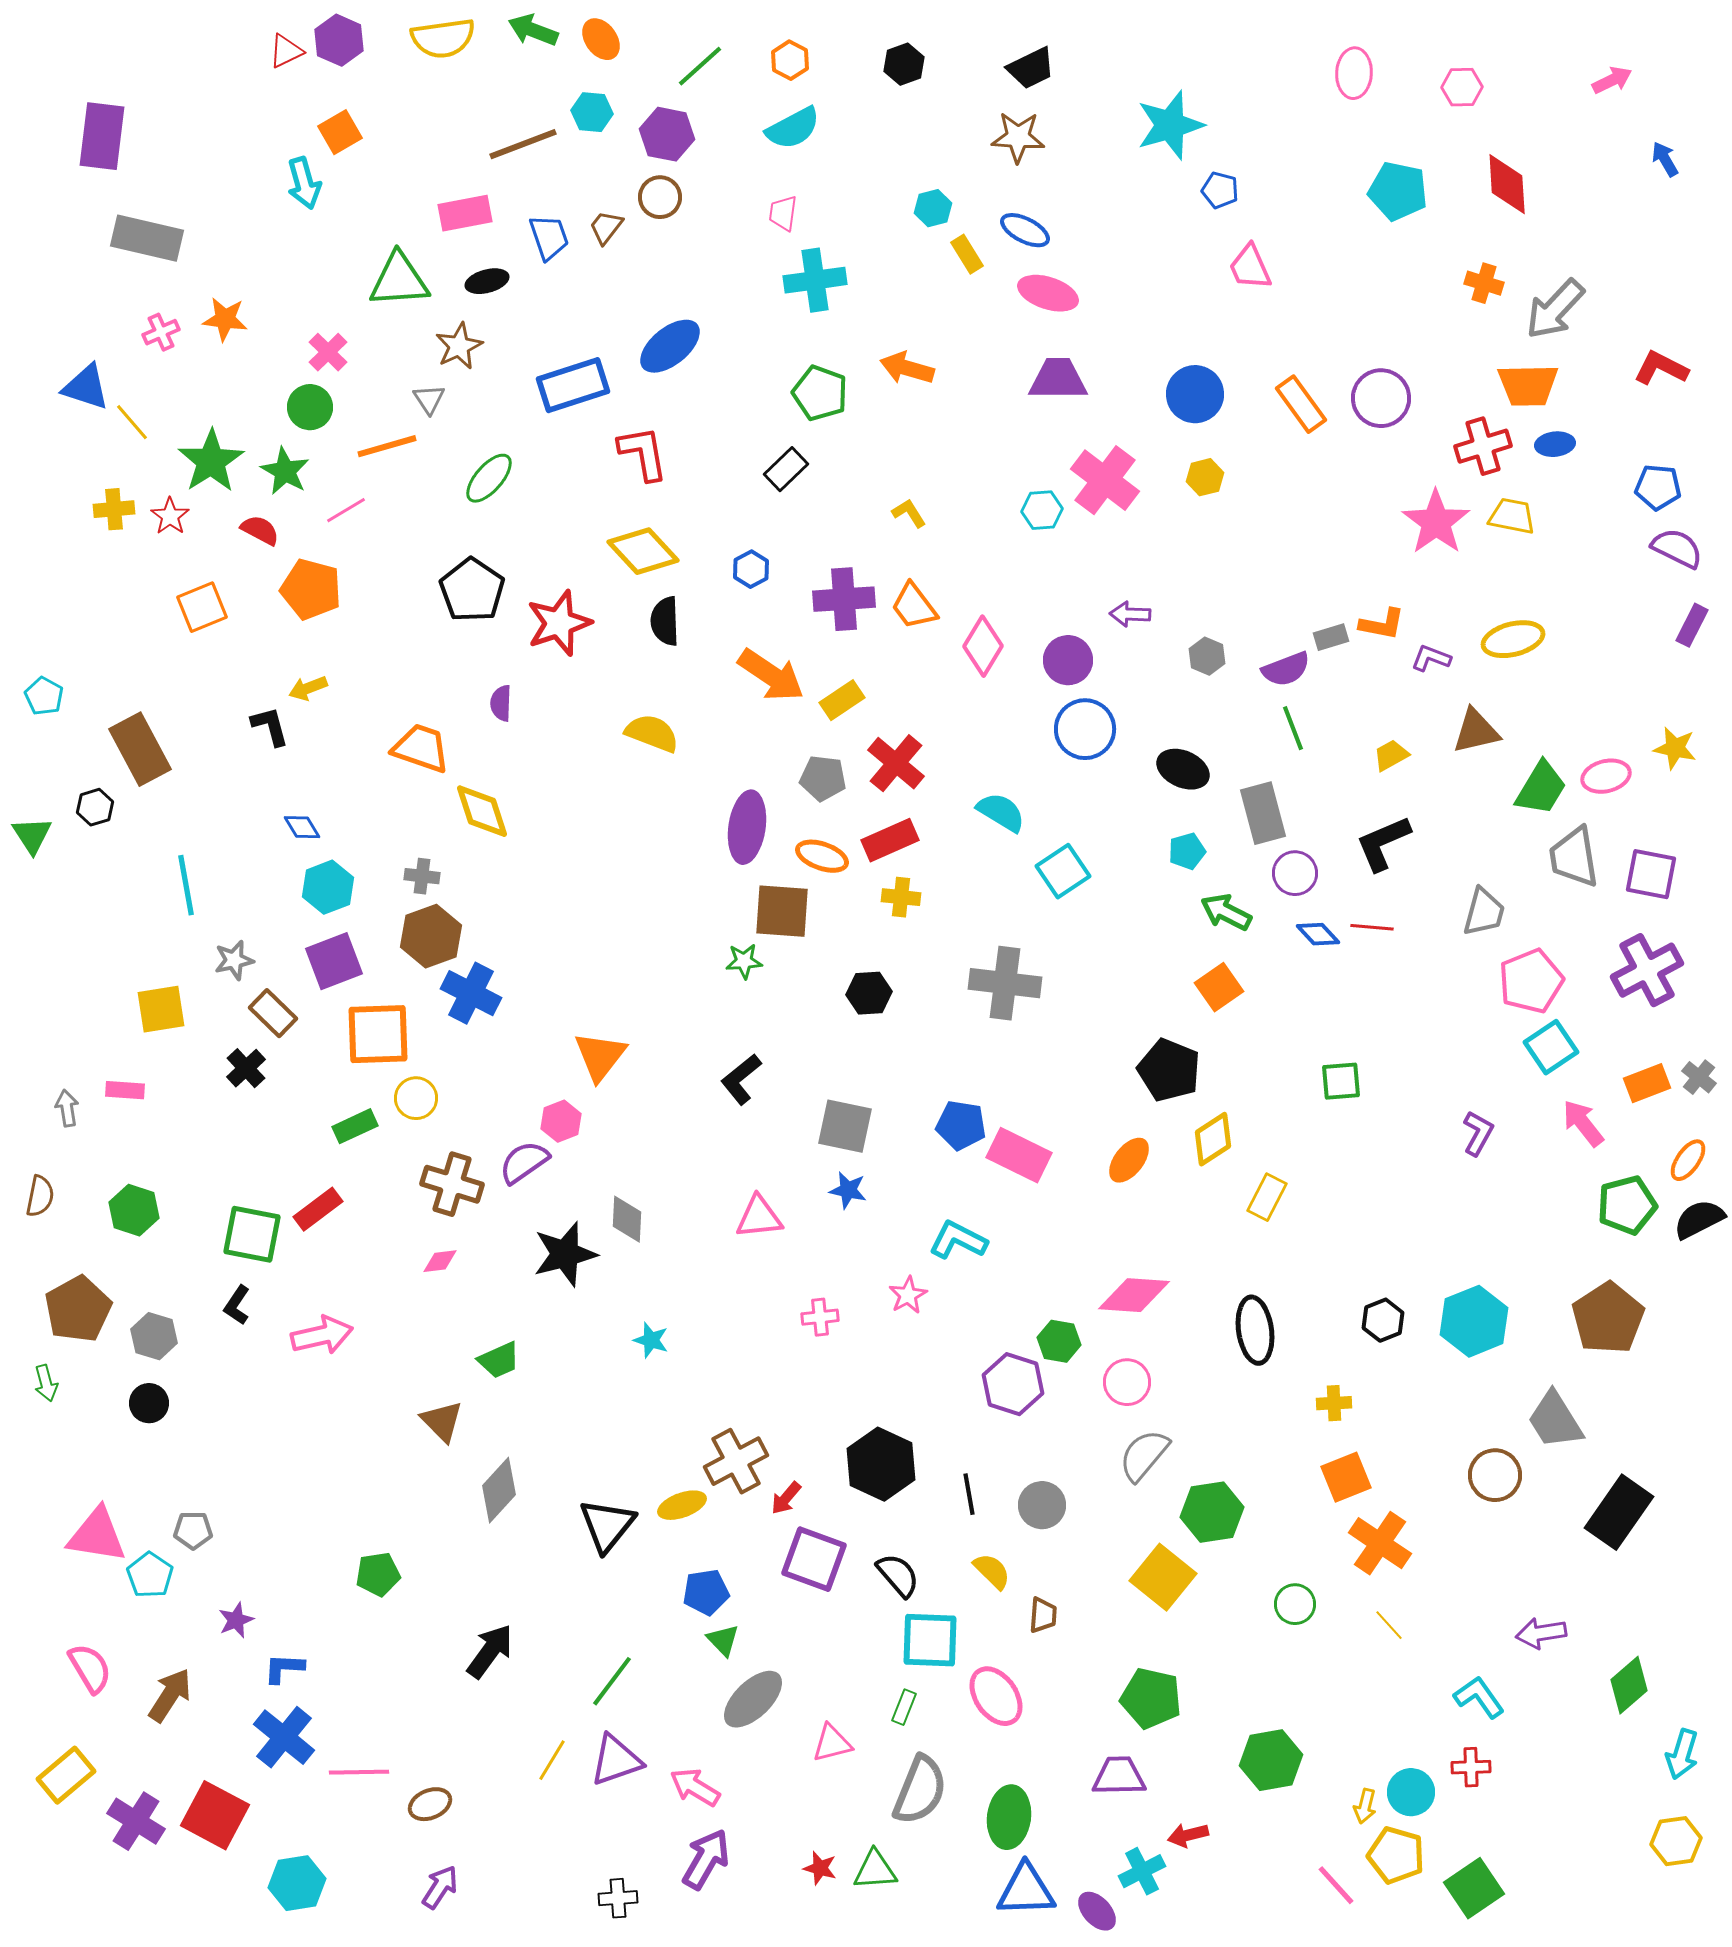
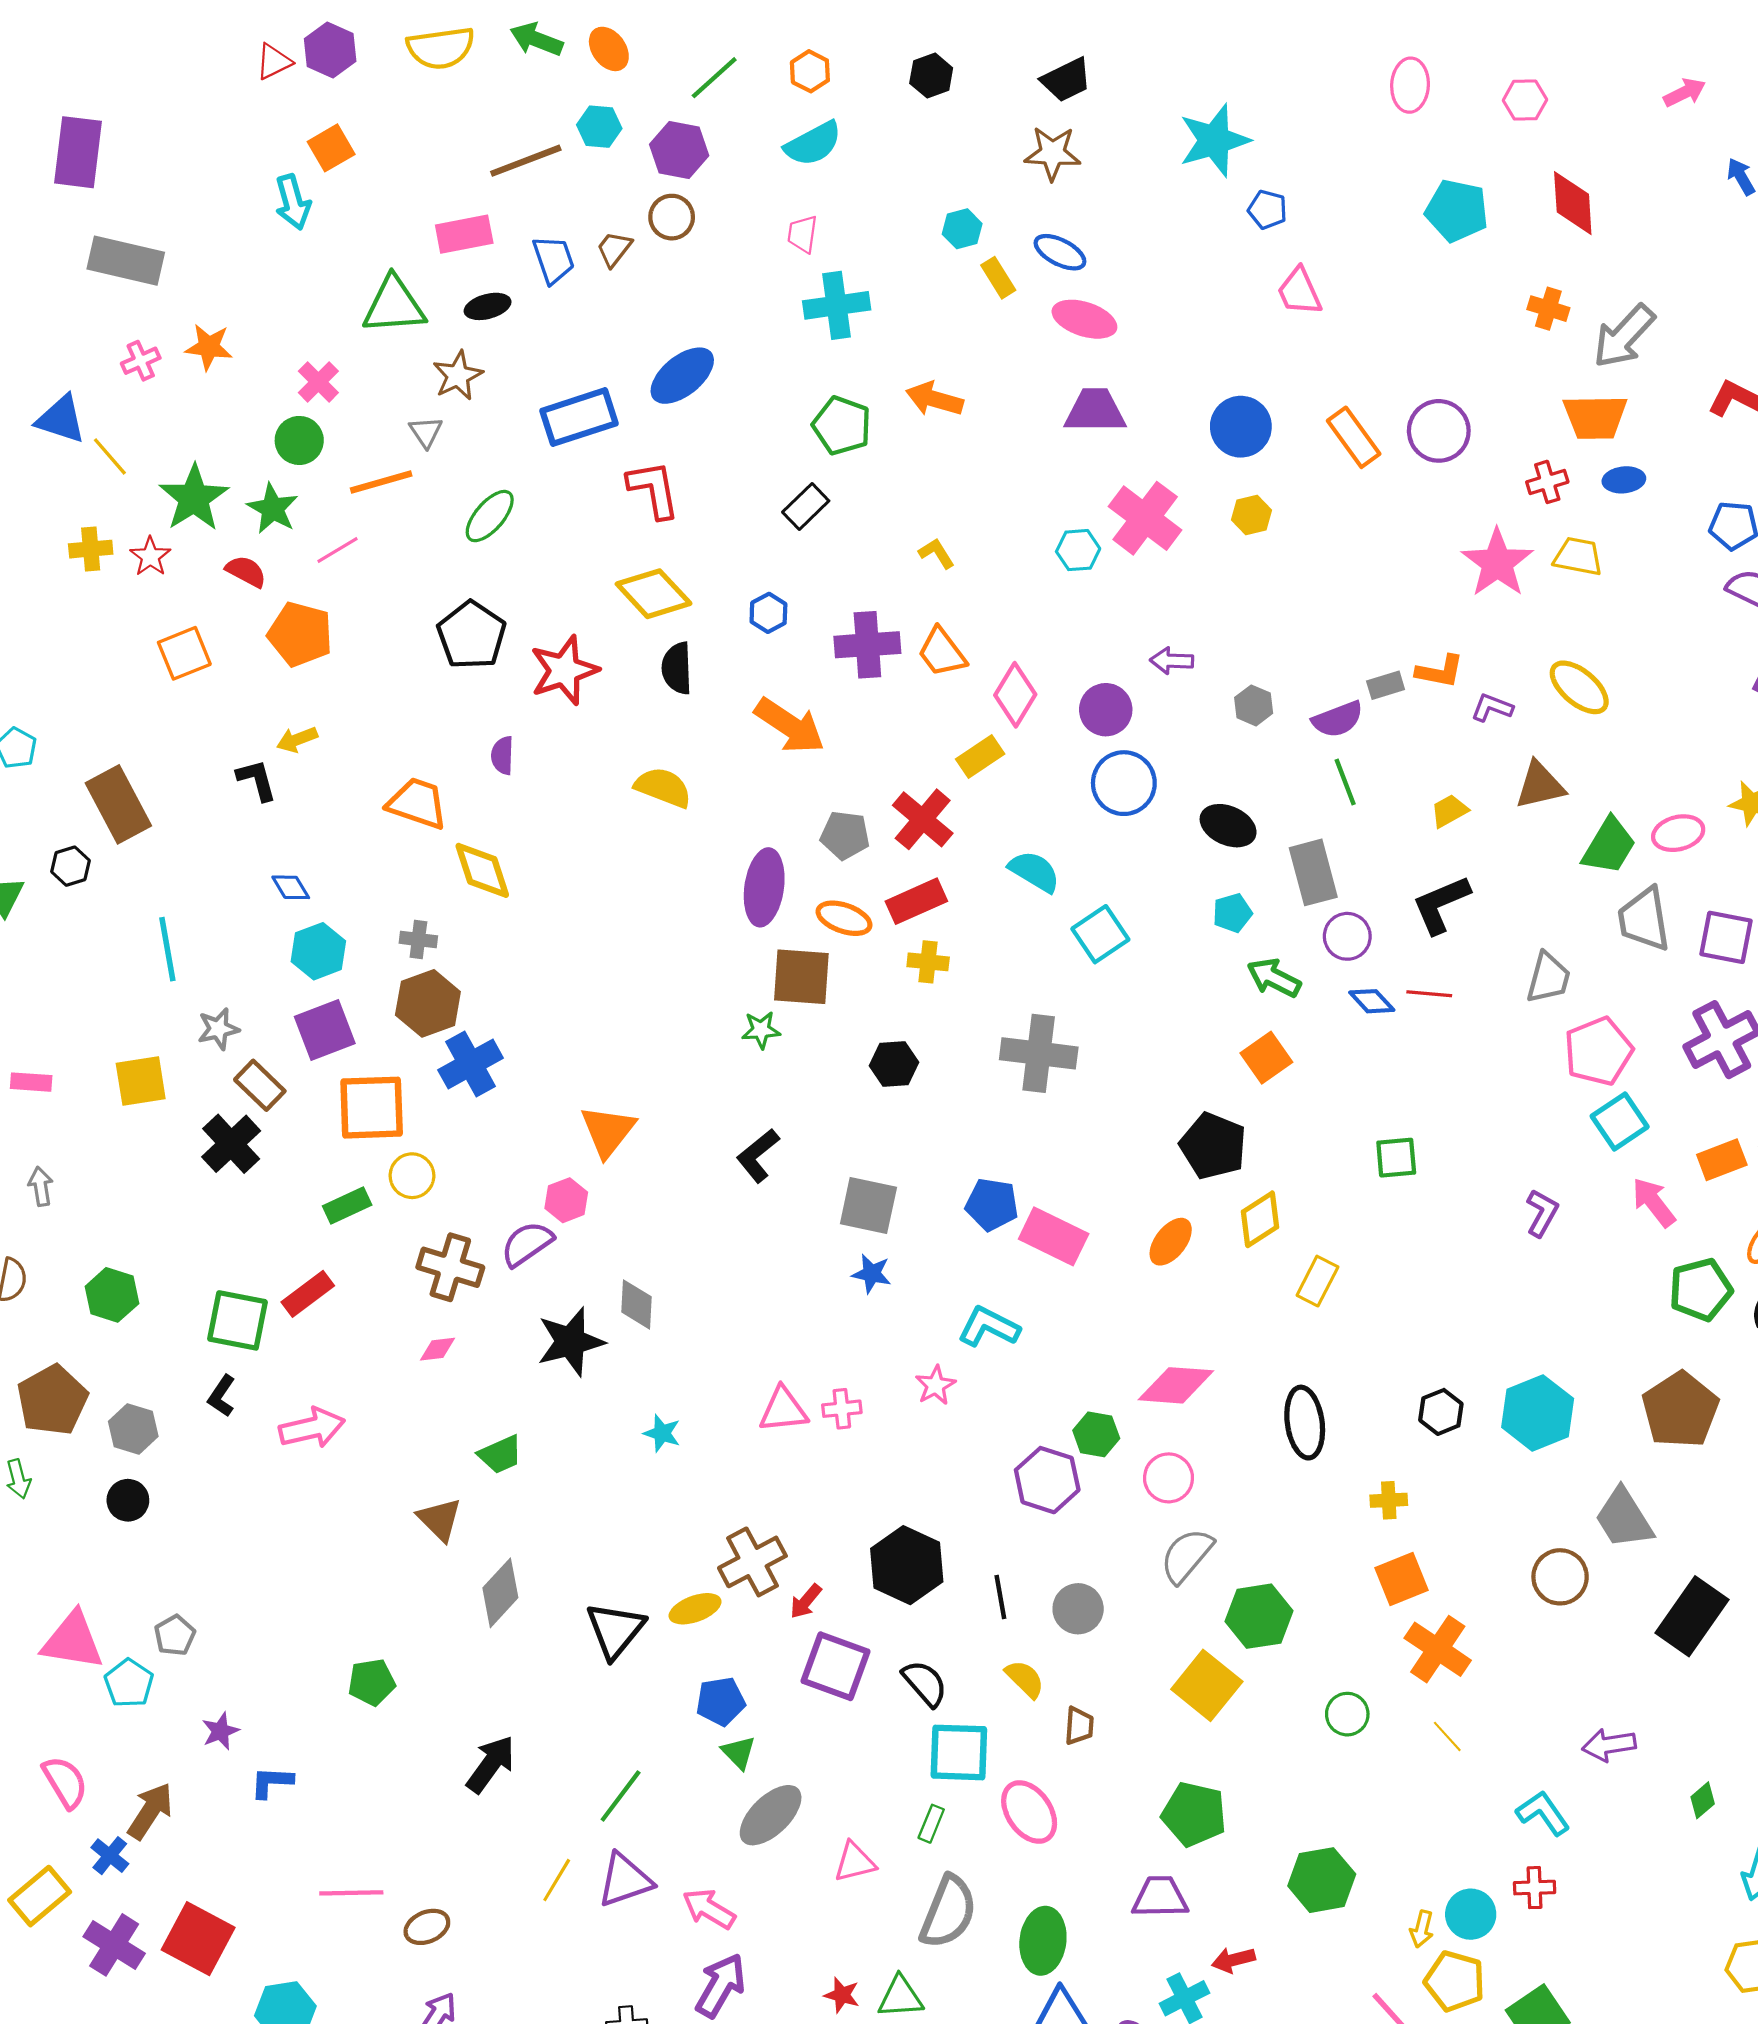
red cross: (1483, 446) -> (1547, 482), size x0.7
yellow ellipse: (1513, 639) -> (1579, 687), turned 54
yellow rectangle: (842, 700) -> (980, 757), moved
blue cross: (471, 993) -> (471, 1064), turned 34
black cross: (246, 1068) -> (231, 1144), size x1.4
pink rectangle: (125, 1090) -> (31, 1082), moved
pink triangle: (759, 1217) -> (783, 1410), moved
gray pentagon: (193, 1530) -> (175, 1635), turned -30
green diamond: (1629, 1685) -> (1703, 1800), size x0.6
blue cross: (284, 1737) -> (110, 1856), moved, size x0.6

